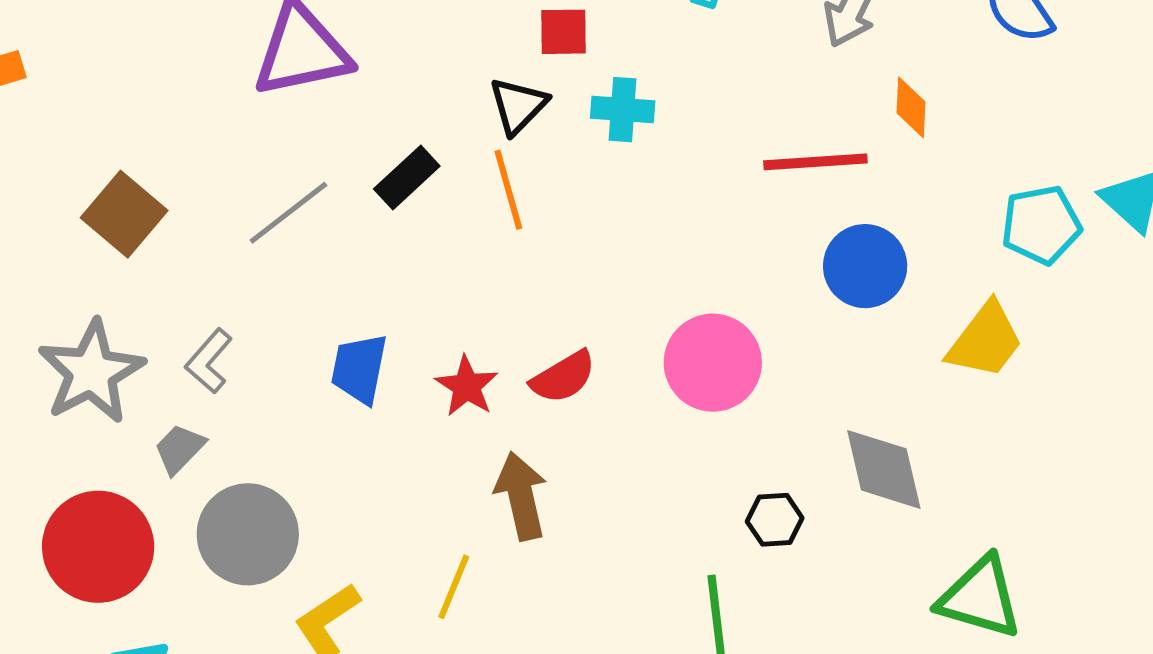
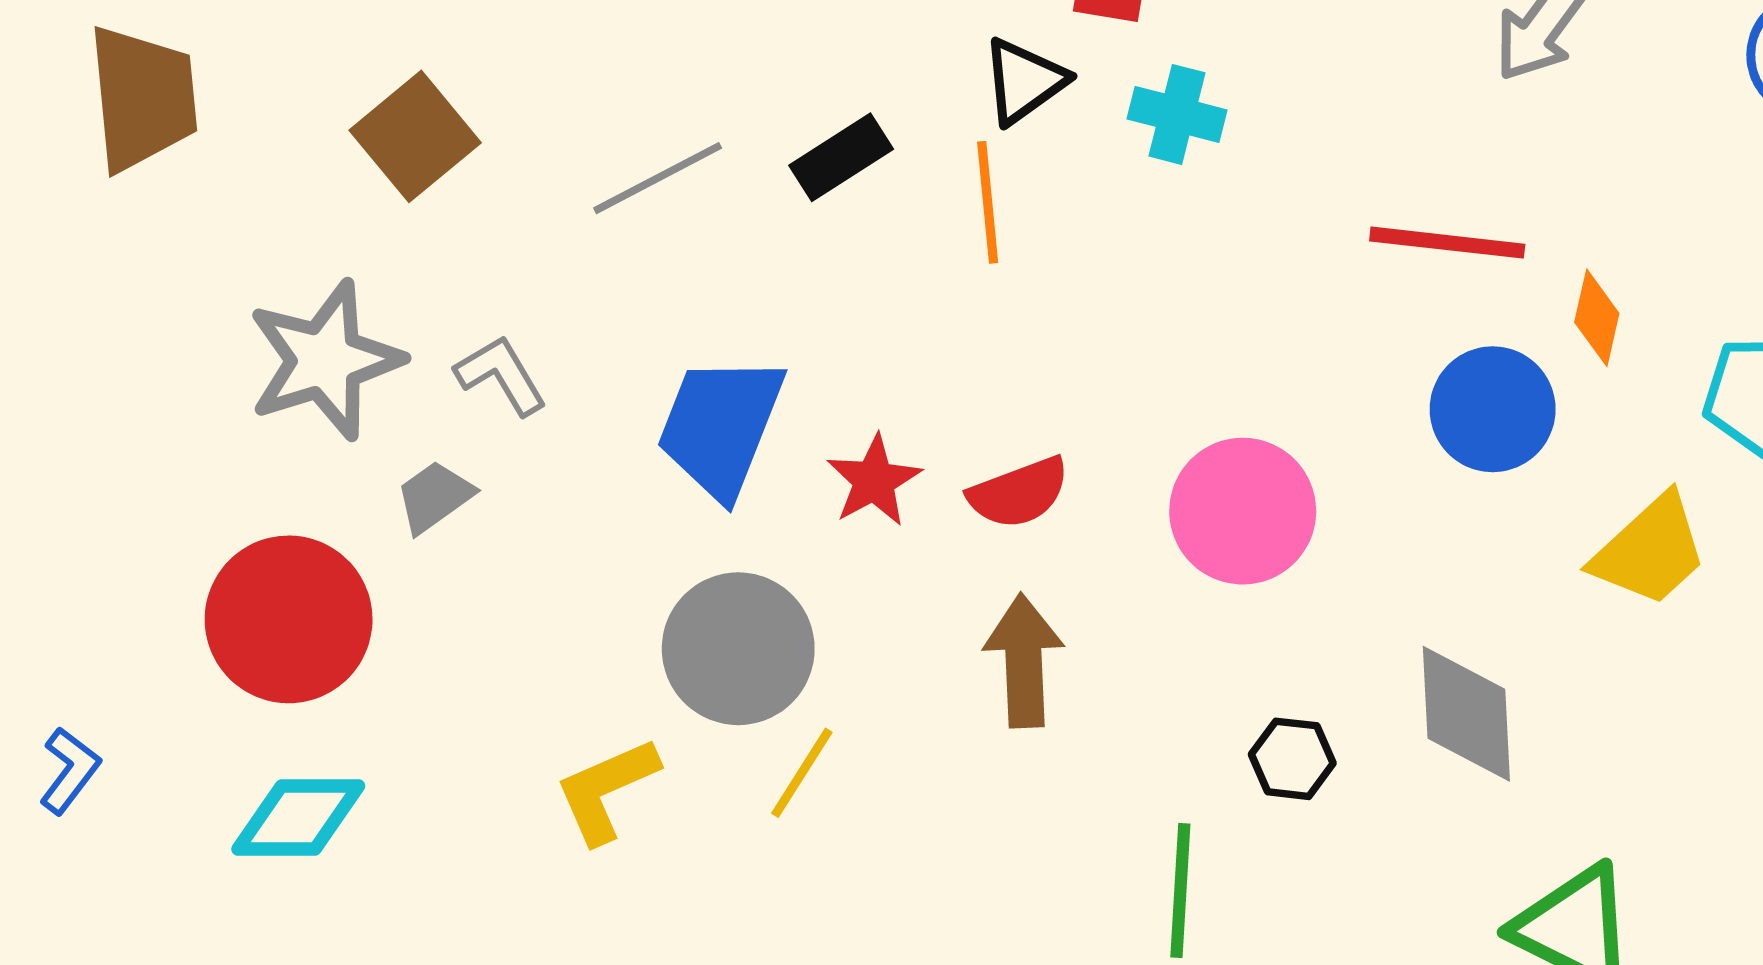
orange diamond: (911, 107) -> (1597, 318), moved
gray L-shape: (209, 361) -> (501, 375), turned 98
blue trapezoid: (359, 369) -> (721, 426), size x1.4
brown arrow: (521, 496) -> (1024, 661), moved
gray circle: (248, 534) -> (738, 649), moved

